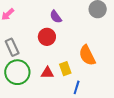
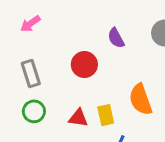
purple semicircle: (56, 17) -> (116, 38), moved
green circle: (17, 72) -> (34, 111), size x0.6

